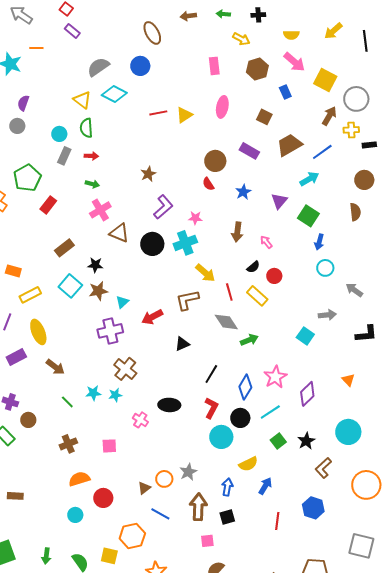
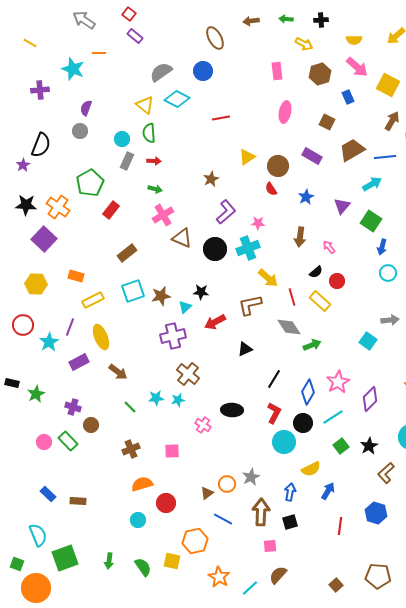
yellow triangle: (184, 115) -> (247, 157), moved
blue line: (322, 152) -> (385, 157), turned 30
black star: (95, 265) -> (201, 292), moved
cyan square: (70, 286) -> (133, 291), turned 30

